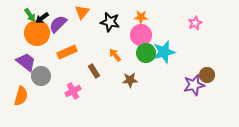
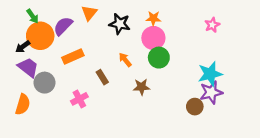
black arrow: (42, 18) -> (23, 47), moved
cyan star: (164, 52) -> (210, 74), moved
brown circle: (207, 75) -> (195, 107), moved

